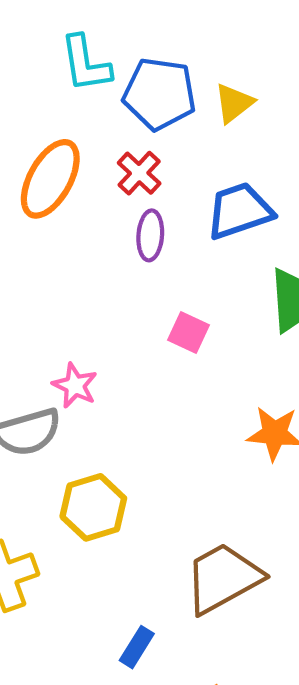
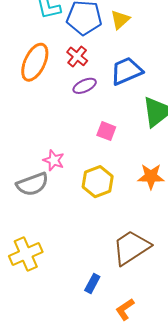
purple ellipse: (150, 235) -> (85, 86), turned 65
yellow hexagon: (93, 507) -> (98, 182), moved

